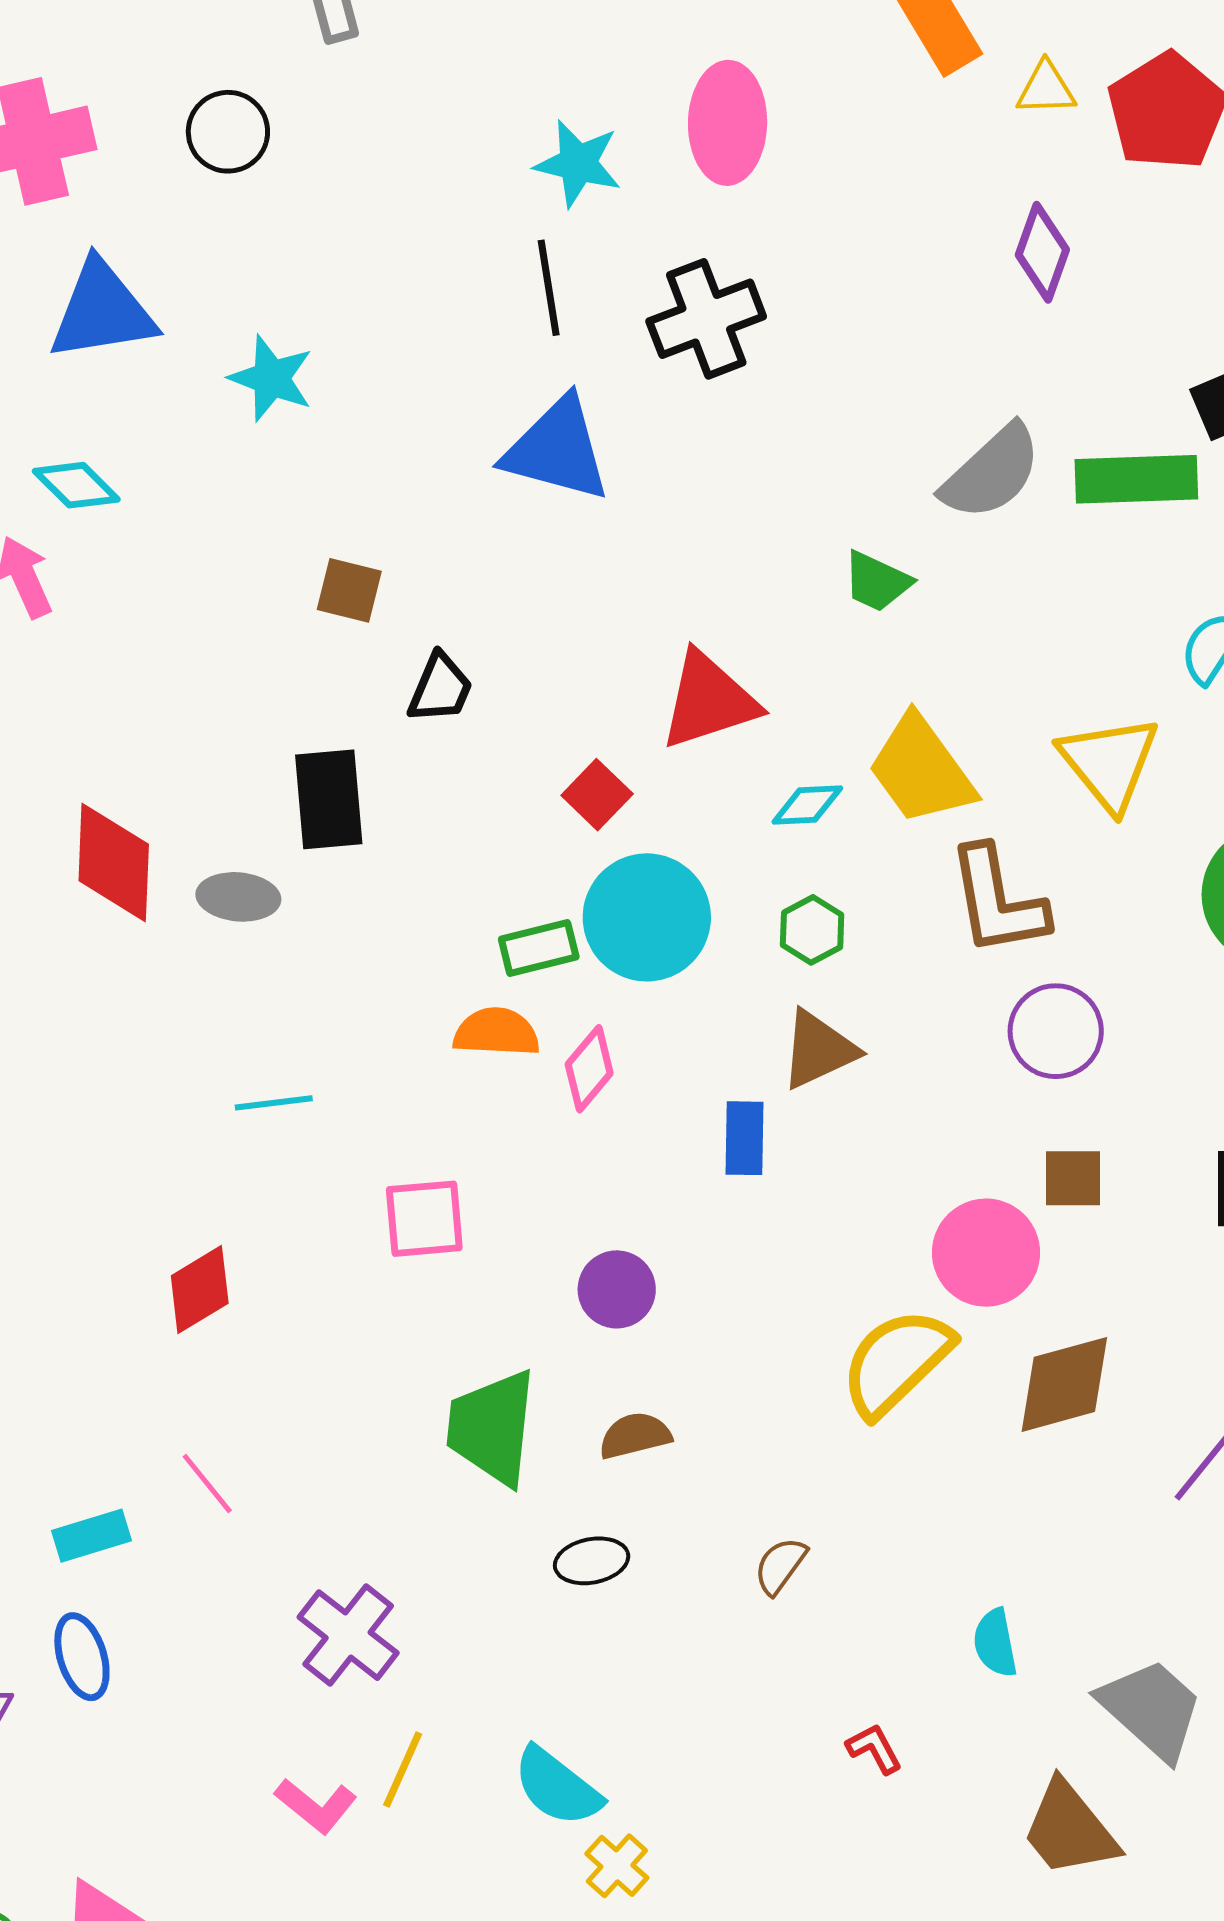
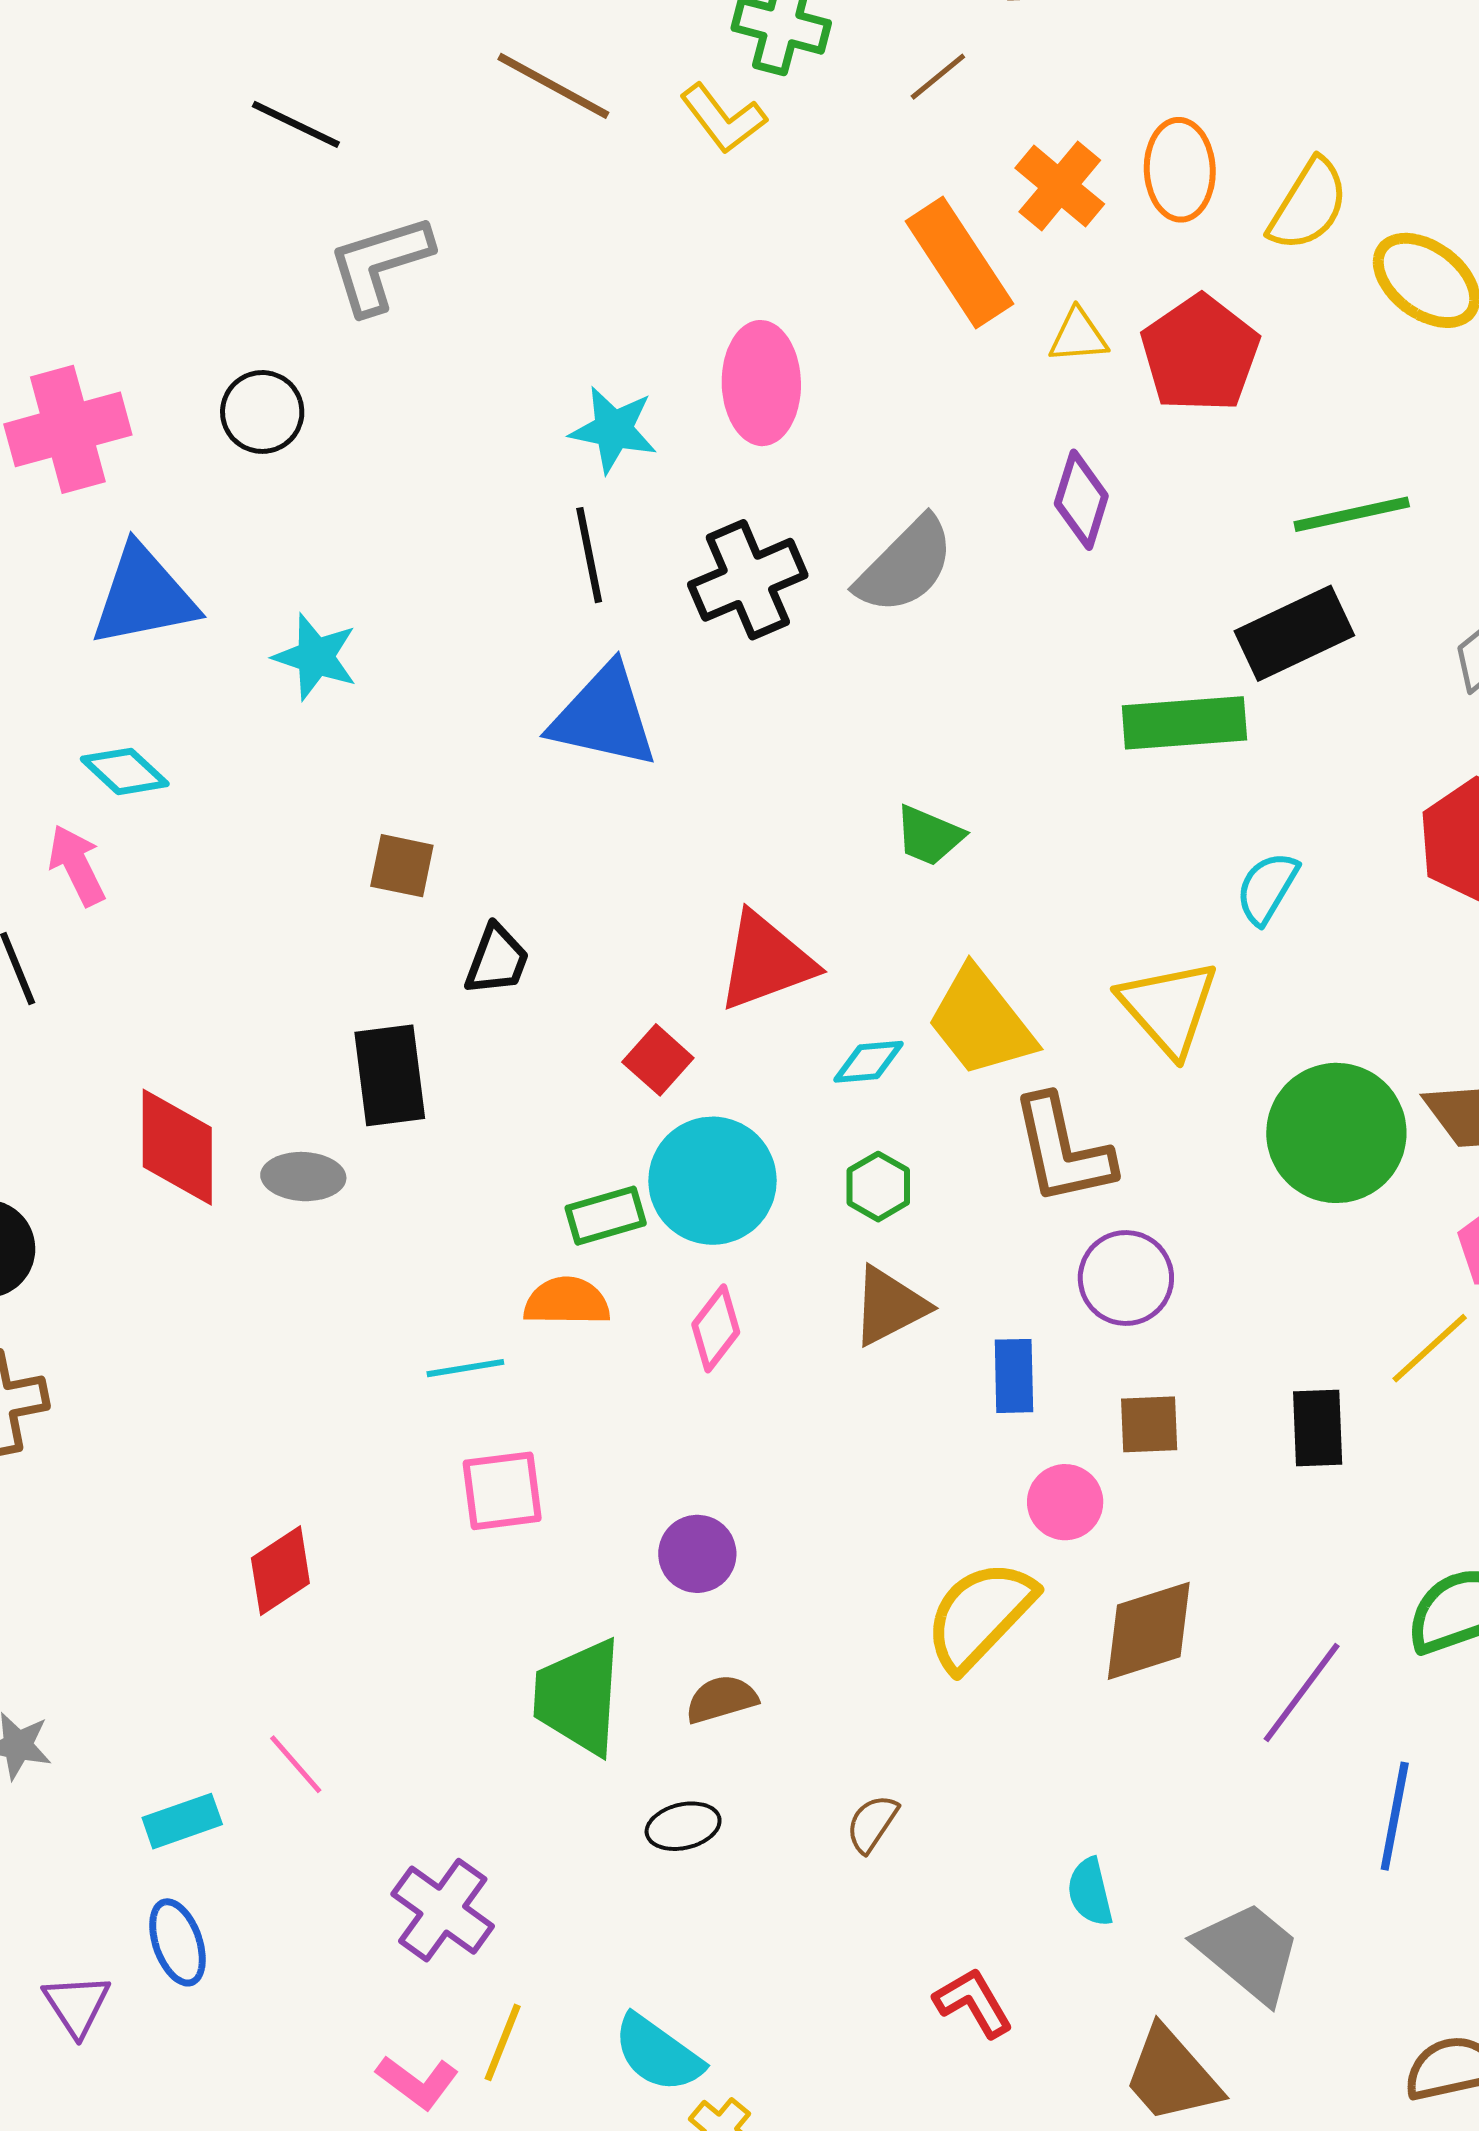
gray semicircle: (992, 472) -> (905, 565), moved
pink diamond: (589, 1069) -> (716, 1328), moved
cyan line: (274, 1103) -> (465, 1368), moved
blue rectangle: (744, 1138) -> (1014, 1376), moved
pink circle: (986, 1253) -> (1065, 1502), size x0.7
red L-shape: (874, 1749) -> (973, 2003), size x1.4

